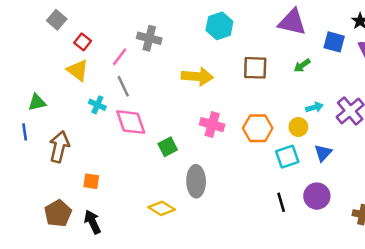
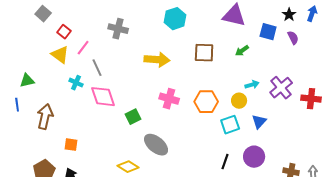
pink line: (120, 57) -> (83, 48), moved
gray ellipse: (196, 181) -> (156, 145), turned -50
black line: (281, 202) -> (225, 162), turned 35

